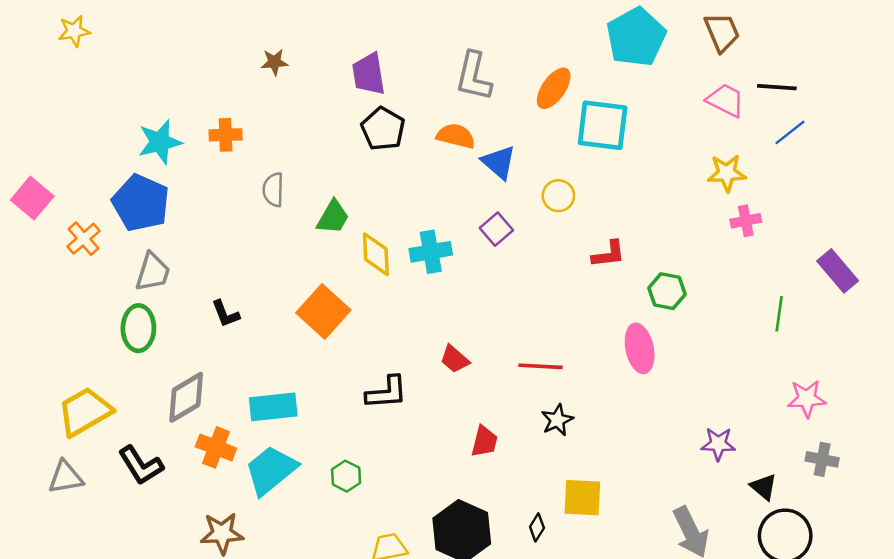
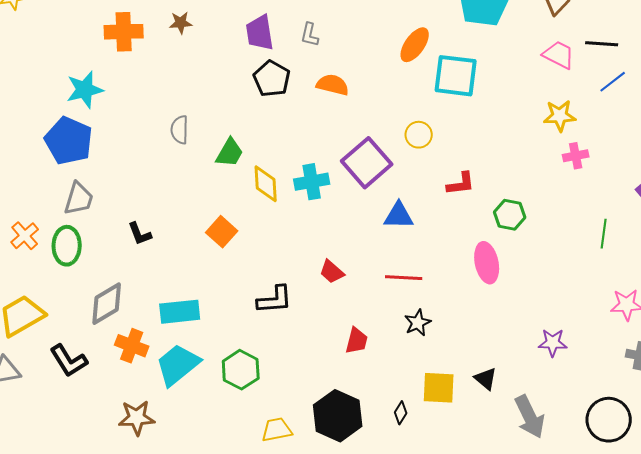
gray L-shape: (474, 76) -> (310, 35), moved, size x0.6
orange cross: (226, 135) -> (124, 32), moved, size x1.4
blue triangle: (499, 162) -> (399, 216), moved, turned -40
purple square: (496, 229) -> (367, 163), size x1.8
orange cross: (84, 239) -> (25, 236), moved
orange square: (323, 311) -> (222, 232), size x0.7
green hexagon: (346, 476) -> (241, 370), size x1.5
black triangle: (764, 487) -> (486, 379), moved

